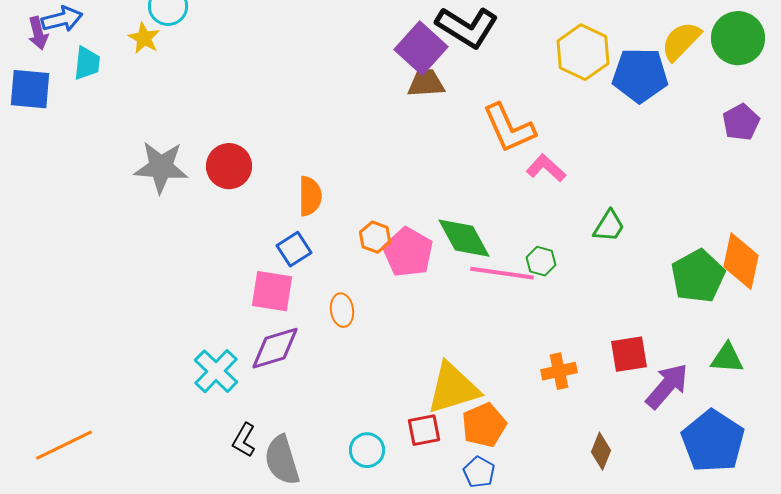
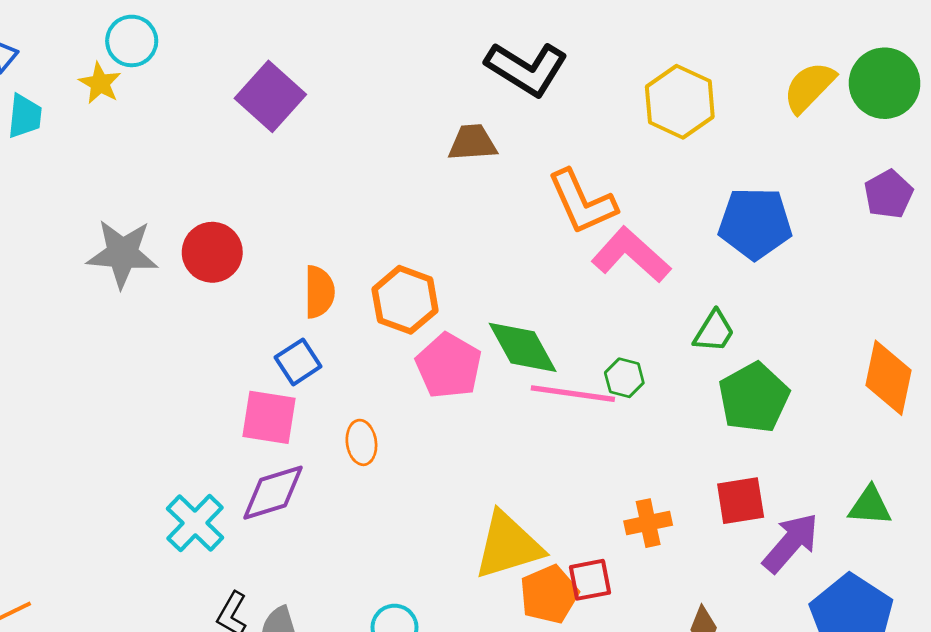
purple square: (421, 48) -> (270, 96), moved
blue pentagon: (640, 75) -> (755, 223), moved
pink L-shape: (546, 168) -> (631, 255), size x1.5
orange hexagon: (375, 237) -> (405, 300), moved, size x1.6
green pentagon: (698, 276) -> (754, 398), moved
red square: (424, 430) -> (590, 580), moved

